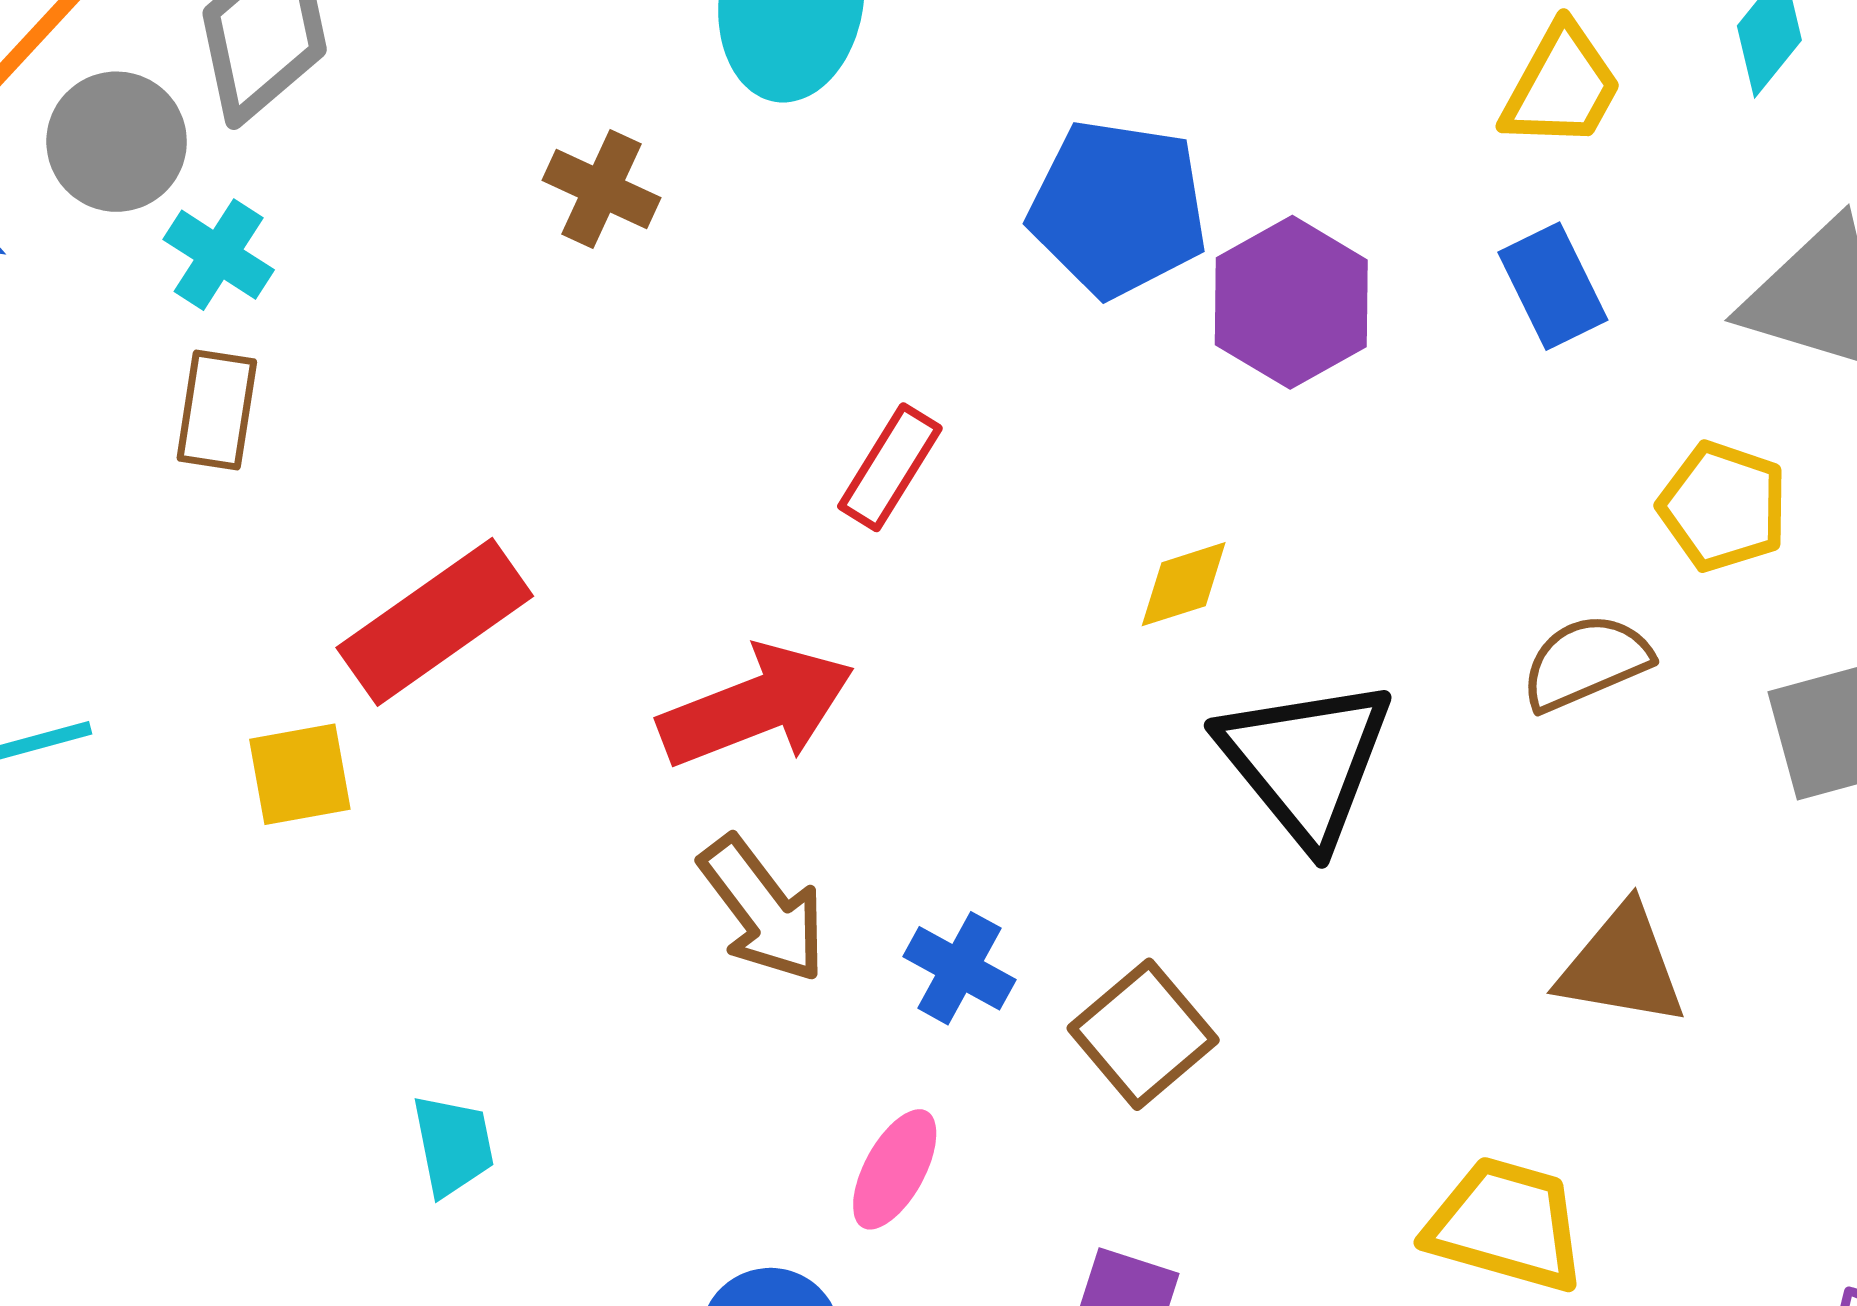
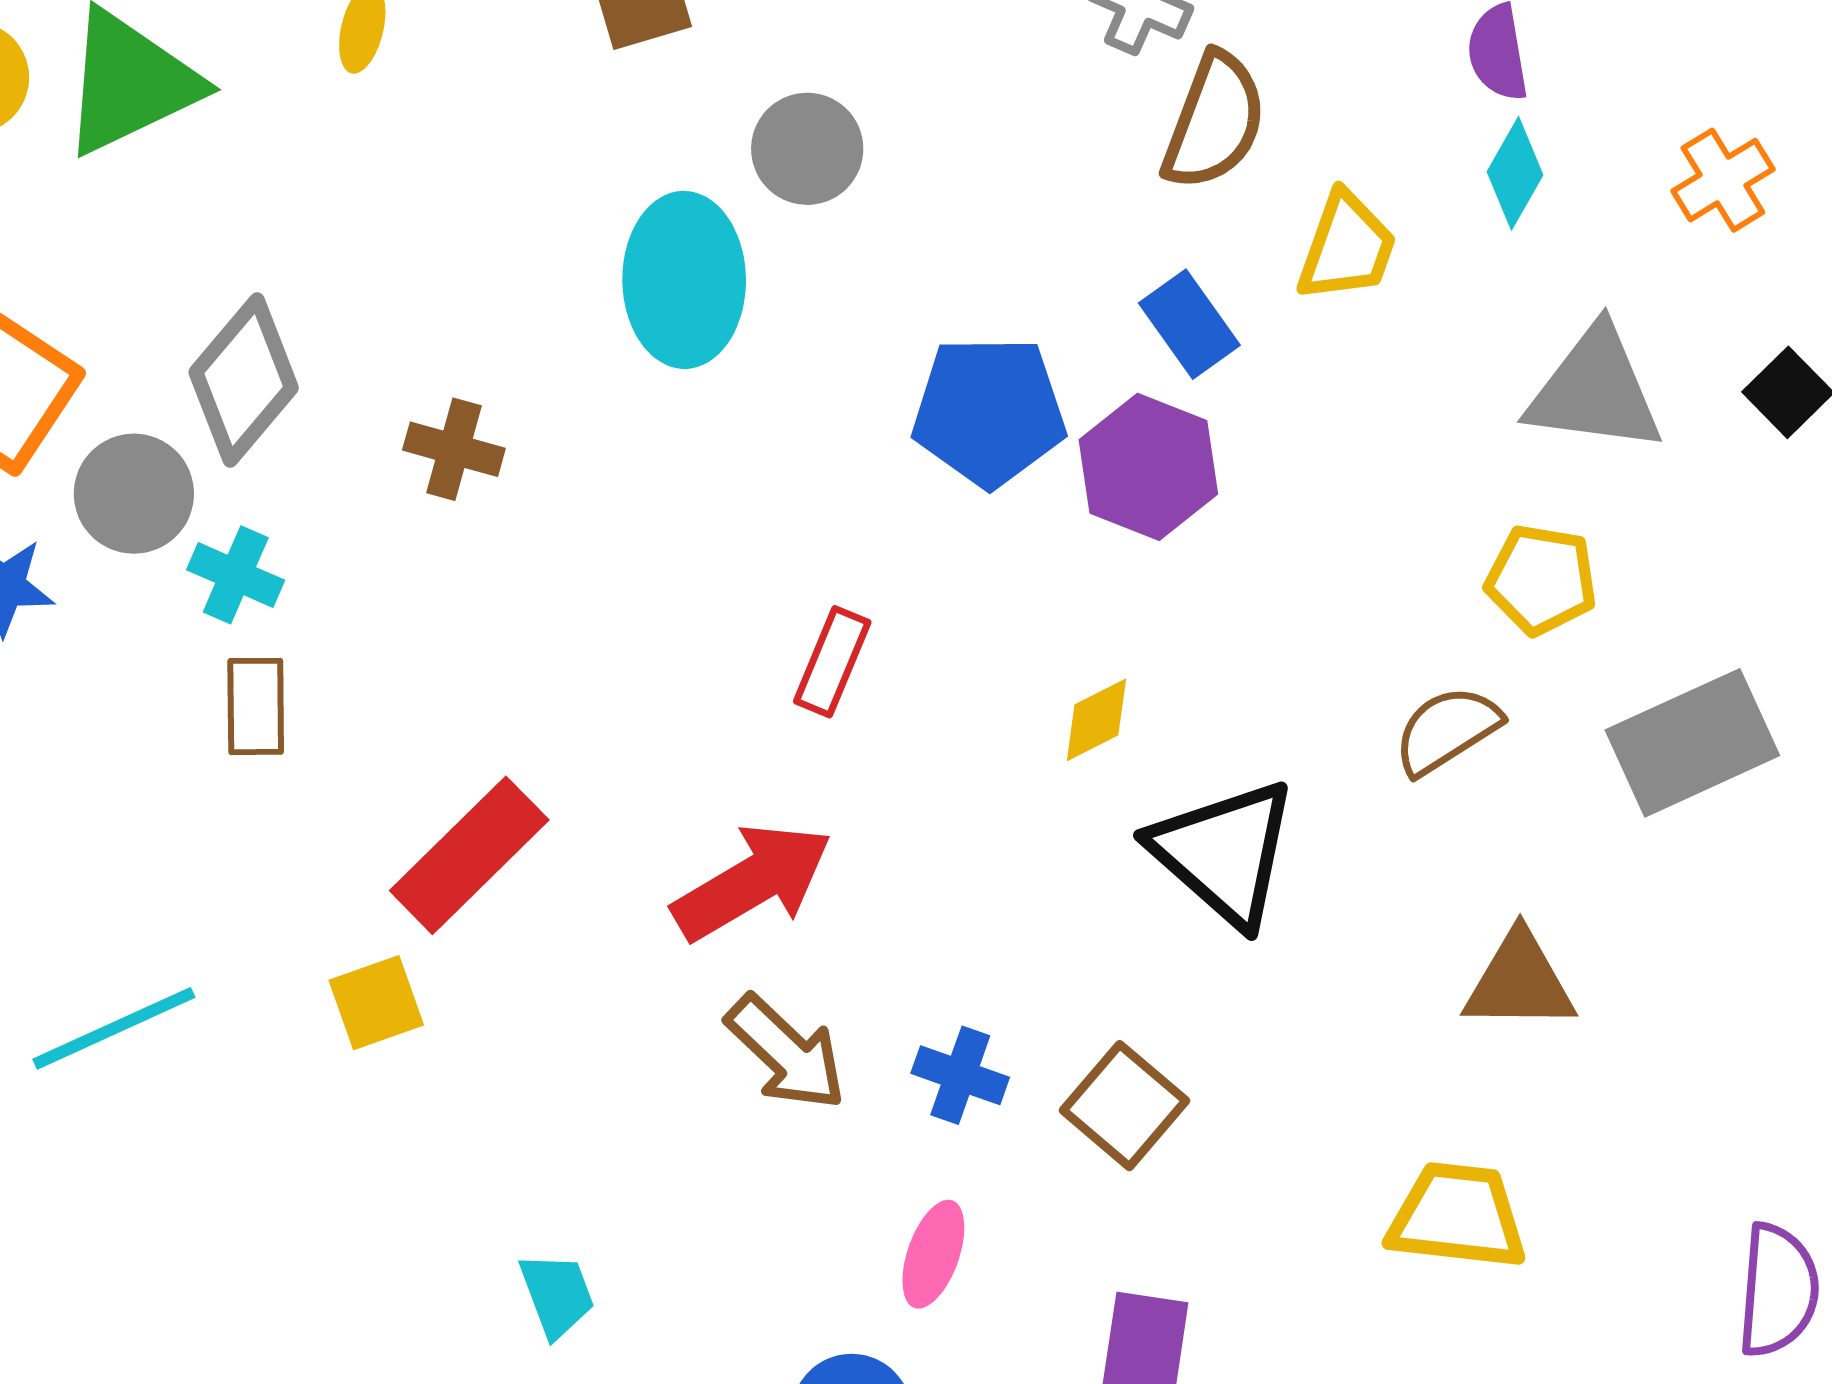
brown cross: (602, 189) -> (454, 449), moved
blue rectangle: (1553, 286) -> (1189, 324), moved

